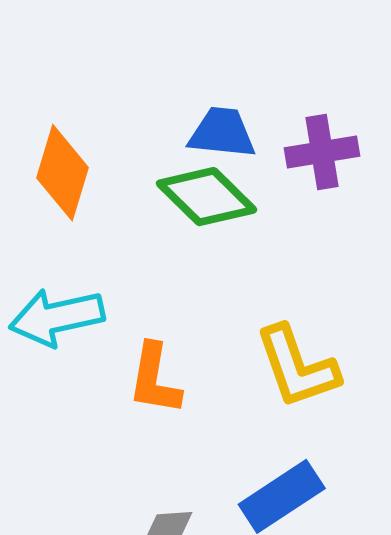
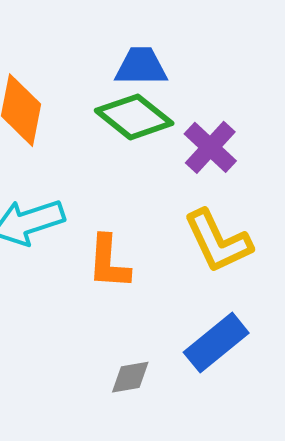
purple cross: (322, 152) -> (210, 147), moved, turned -32

